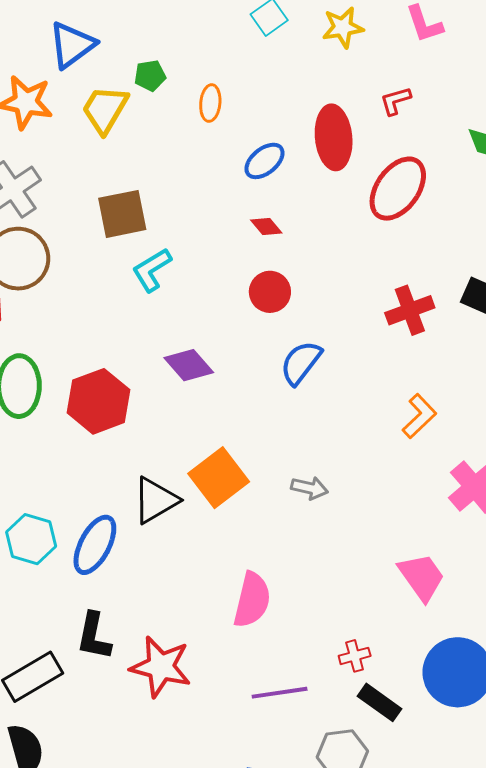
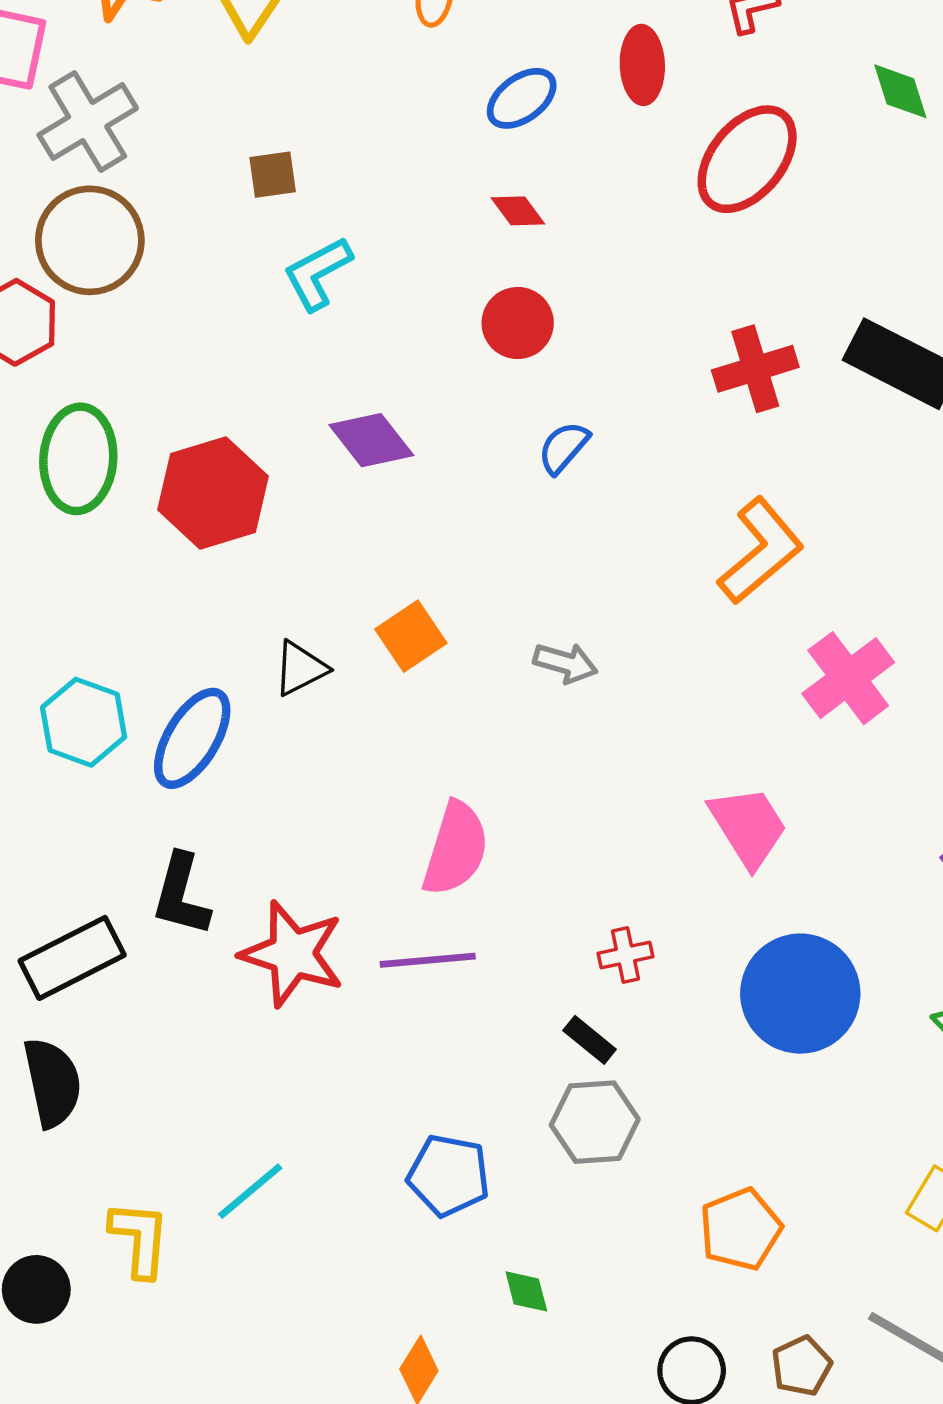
red ellipse: (334, 137) -> (642, 65), size x0.7
brown square: (122, 214) -> (273, 175), size x0.6
blue semicircle: (301, 363) -> (564, 448), size x0.7
orange L-shape: (419, 416) -> (761, 551), size x1.4
orange square: (219, 478) -> (411, 636), size x0.7
black triangle: (155, 500) -> (300, 668), size x0.7
purple line: (280, 693) -> (428, 960), moved
black rectangle: (379, 702) -> (590, 1040), moved, size x0.7

